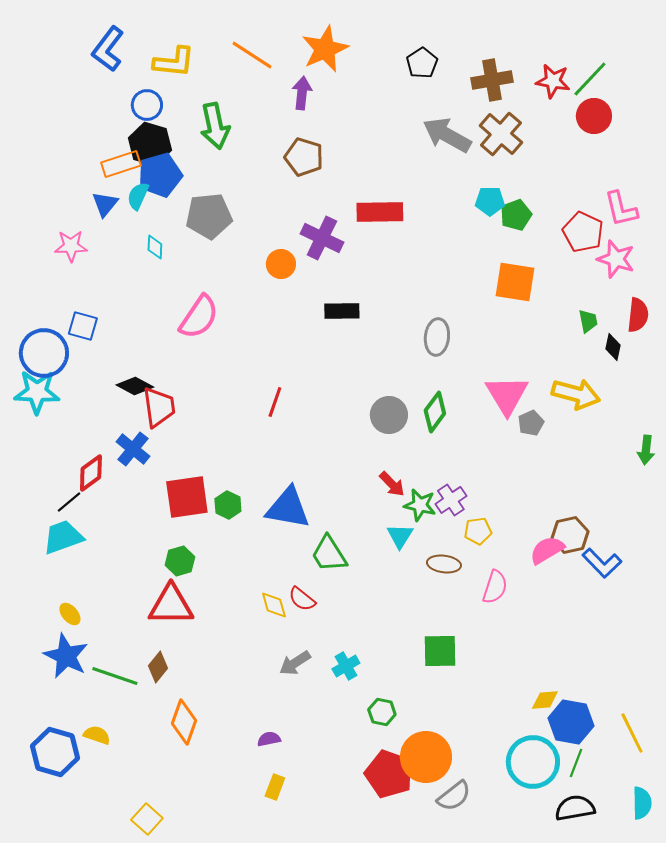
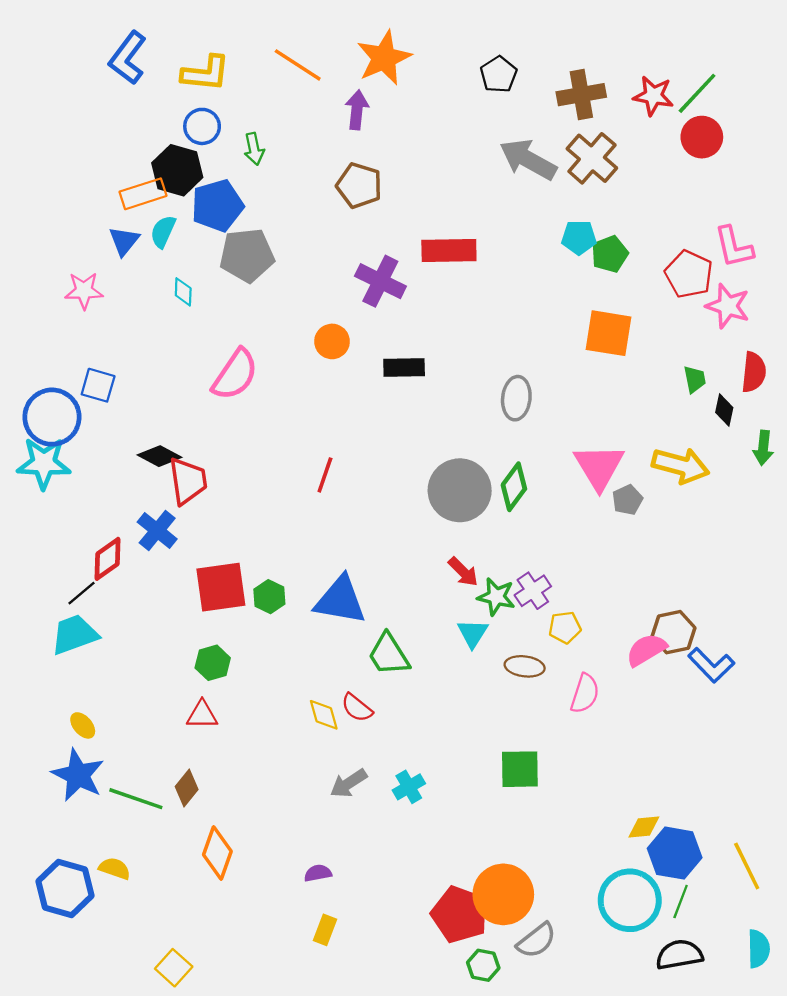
blue circle: (147, 105) -> (202, 126), moved
green arrow: (215, 126) -> (254, 149), size x0.6
blue pentagon: (160, 175) -> (217, 206), moved
orange circle: (281, 264) -> (332, 341), moved
gray circle: (389, 415) -> (460, 490), size x1.4
green arrow: (646, 450) -> (763, 448), moved
red triangle: (171, 605) -> (202, 715), size x0.6
green hexagon: (382, 712) -> (483, 965), moved

